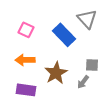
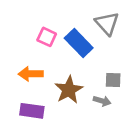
pink square: (26, 30) -> (47, 37), moved
gray arrow: (83, 82) -> (102, 101), turned -112

